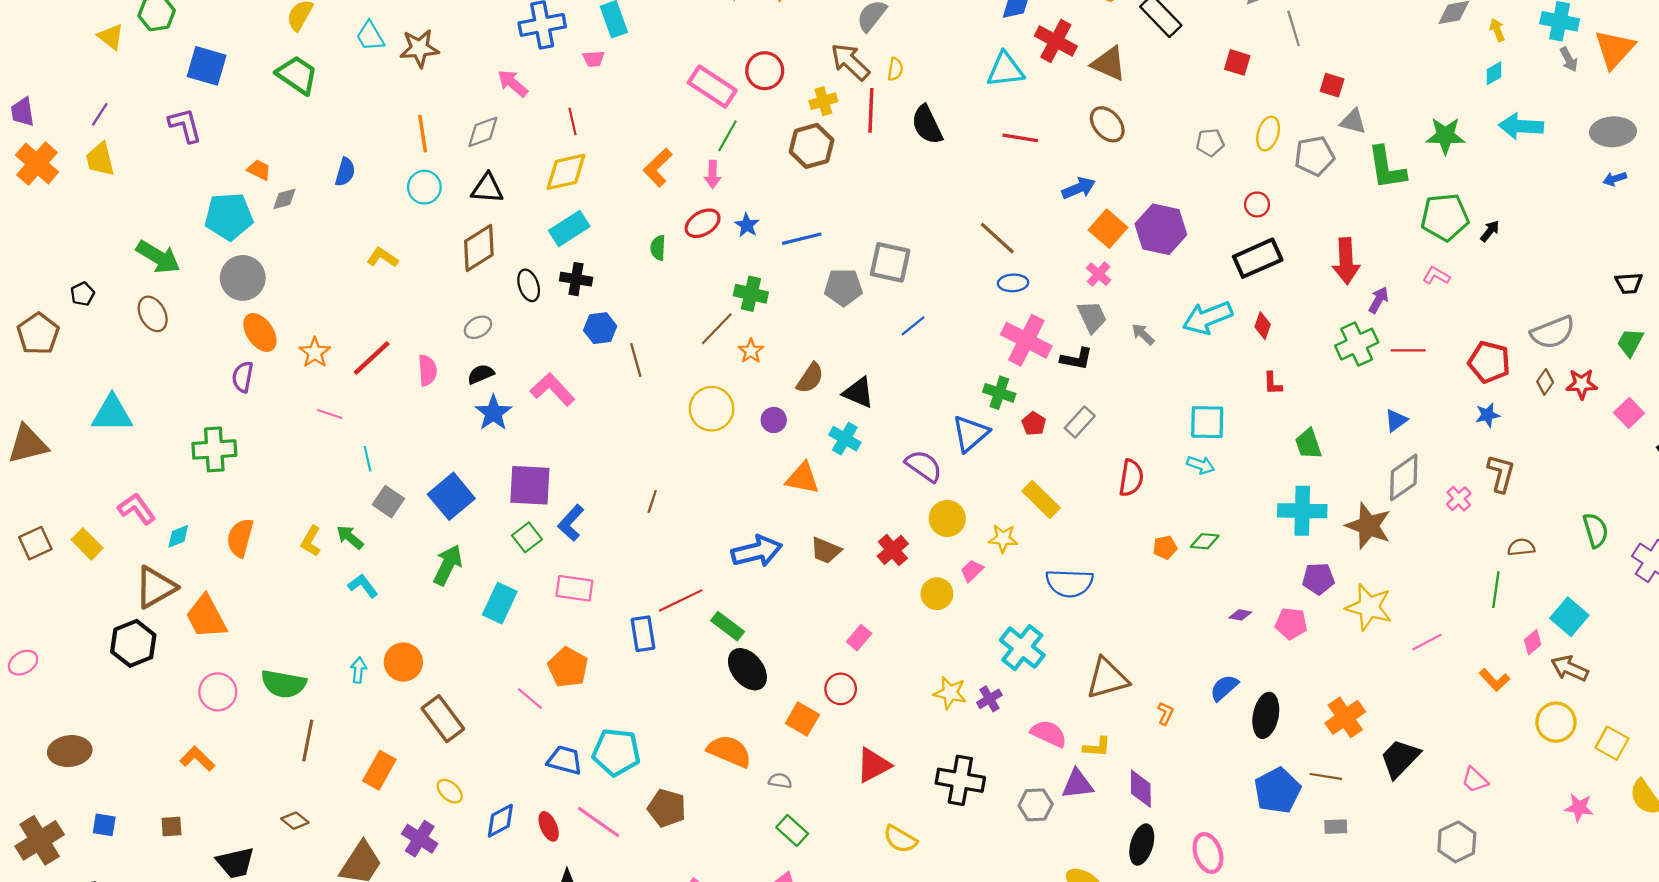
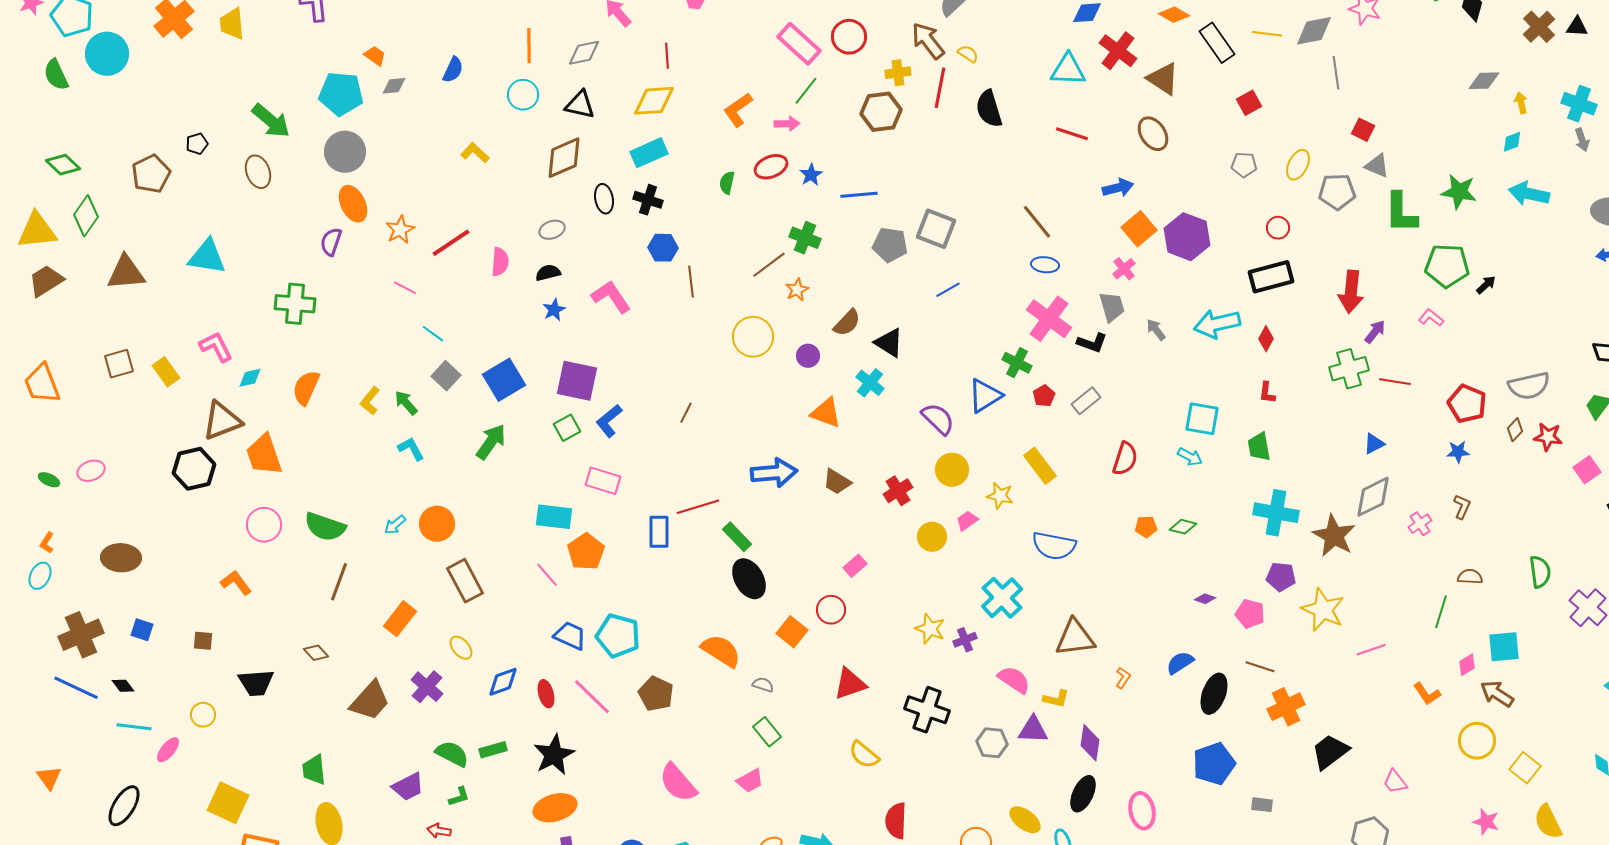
red square: (1237, 62) -> (1249, 103), moved, turned 35
yellow semicircle: (895, 69) -> (968, 54), turned -75
pink arrow: (713, 174) -> (787, 124), turned -100
blue star: (493, 413) -> (554, 310), size x0.7
green trapezoid: (1308, 444) -> (1259, 447), moved
cyan line: (367, 459) -> (433, 334), turned -50
brown L-shape: (1501, 473) -> (1462, 507), size x0.7
cyan rectangle: (500, 603) -> (554, 517), moved, turned 63
cyan square: (1569, 617) -> (1504, 647), turned 36
cyan arrow: (358, 670) -> (395, 525), turned -145
brown line: (1326, 776) -> (1260, 667), moved

